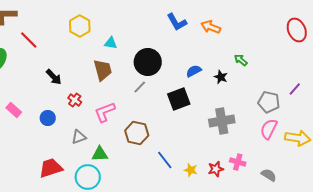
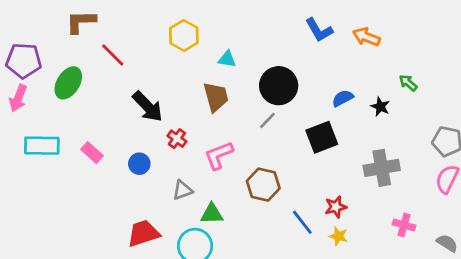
black arrow: (54, 77) -> (148, 107), size x1.4
red star: (216, 169) -> (336, 207), moved

